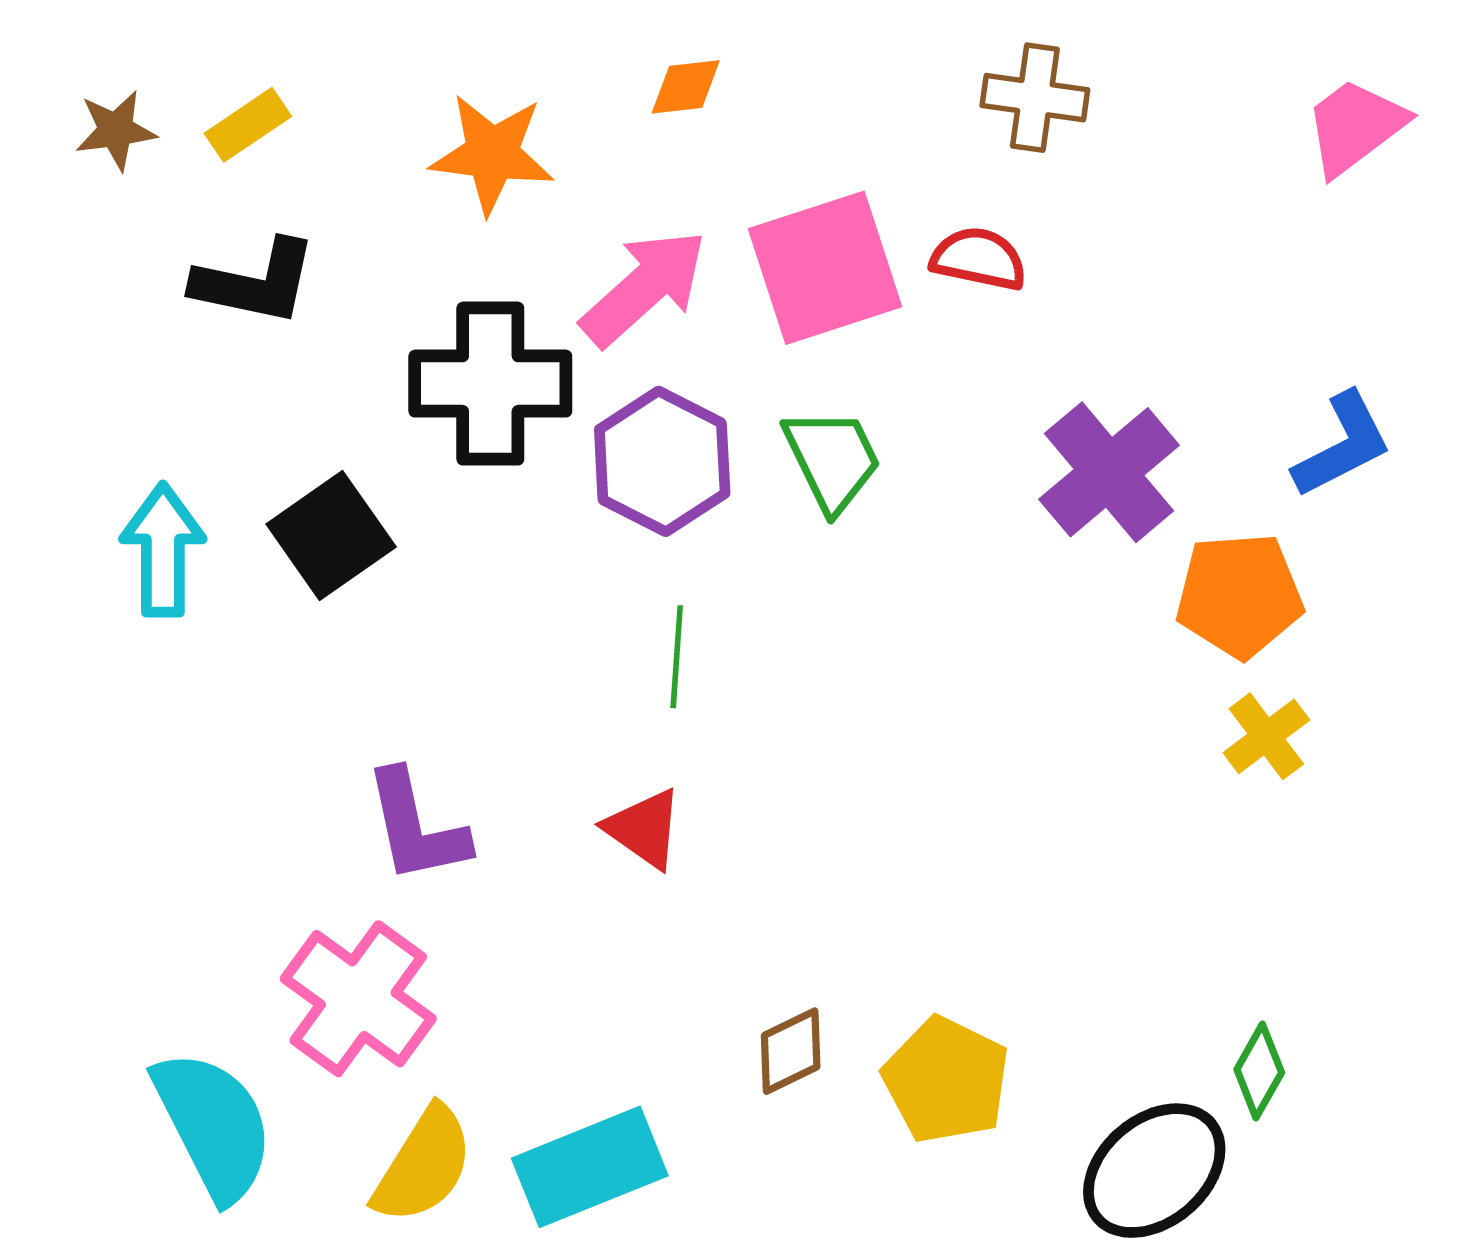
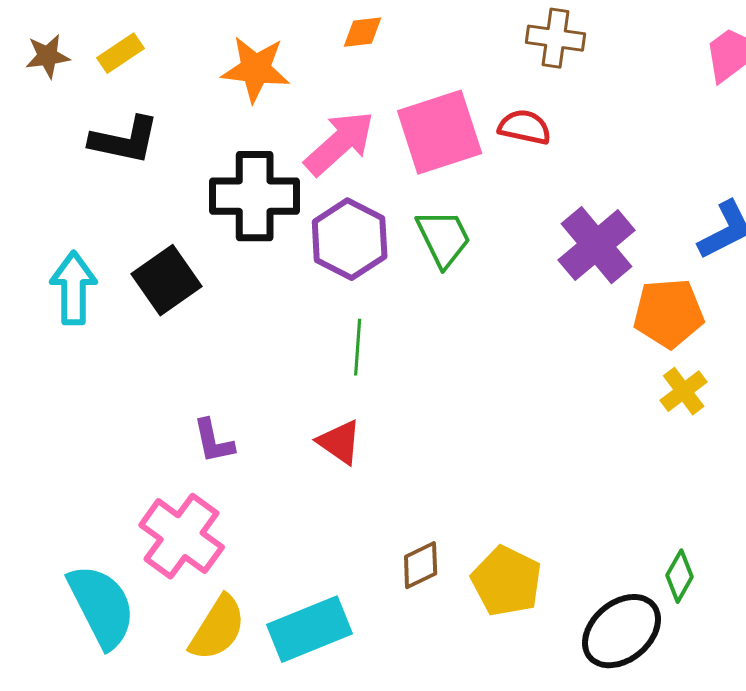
purple L-shape: (416, 827) -> (214, 441), size x0.7

